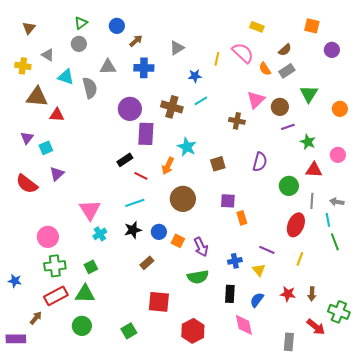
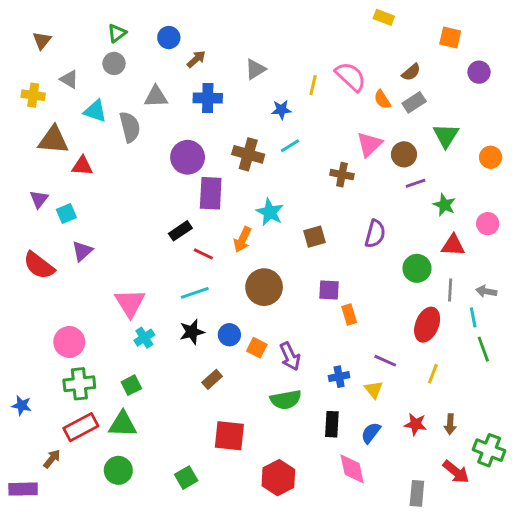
yellow rectangle: (257, 27) -> (384, 17), moved

